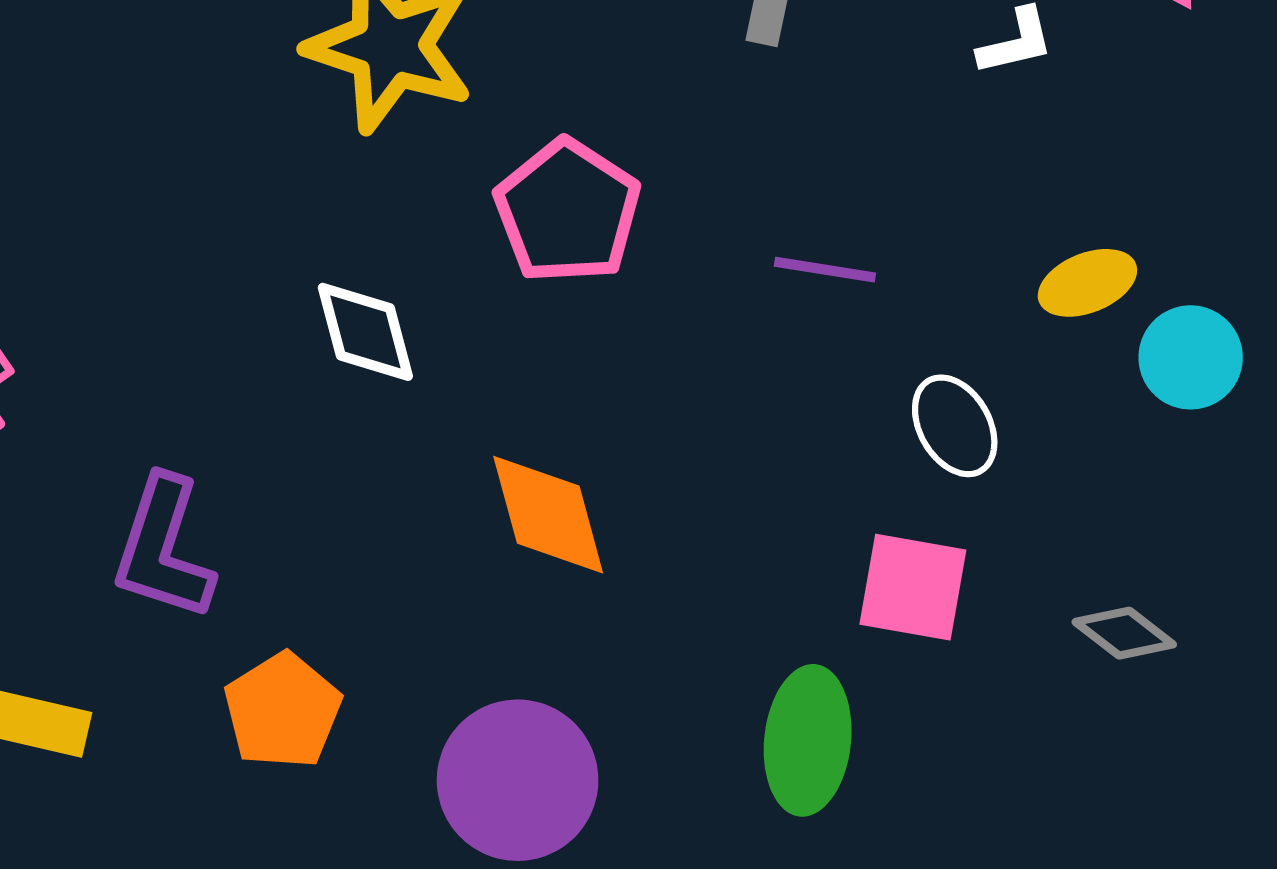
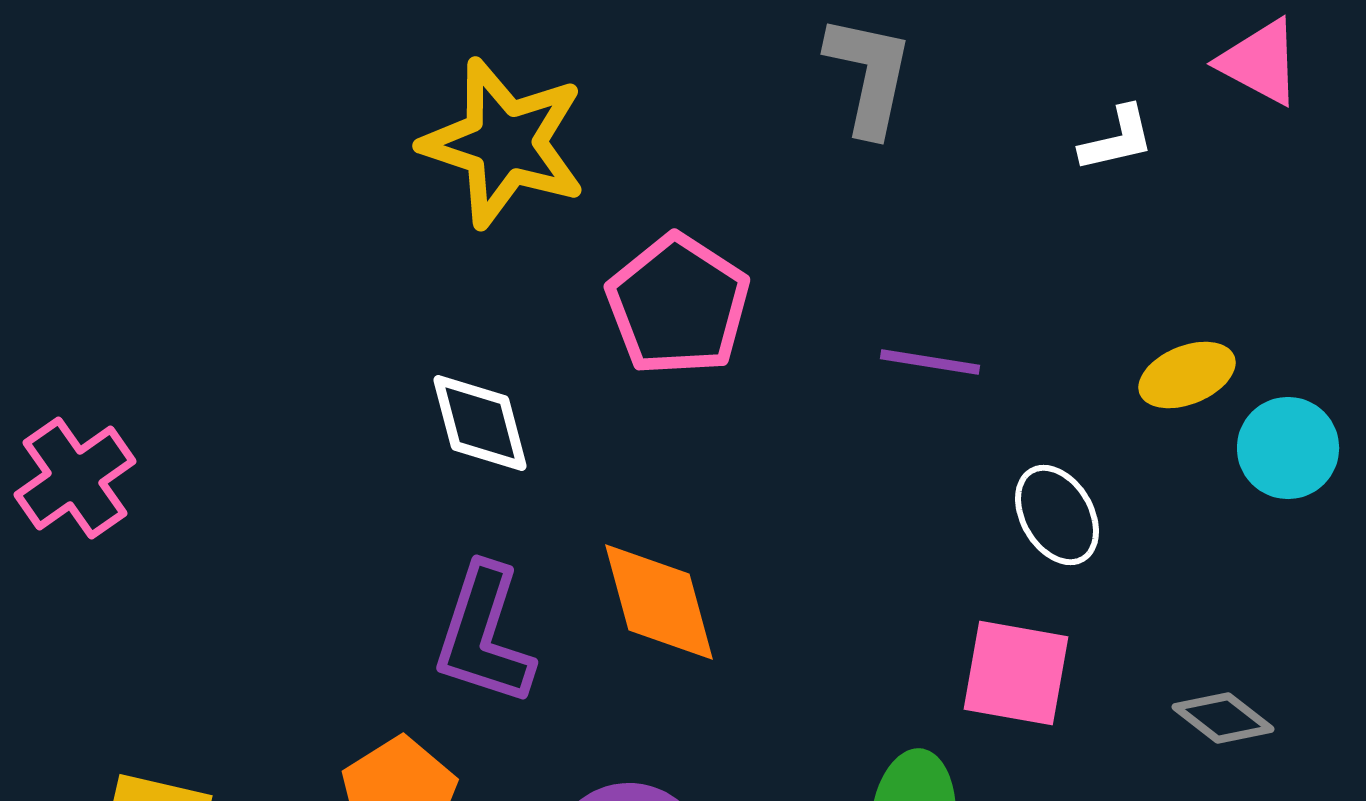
purple L-shape: (163, 548) -> (484, 635), moved

